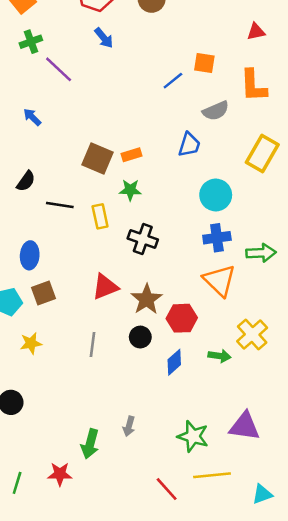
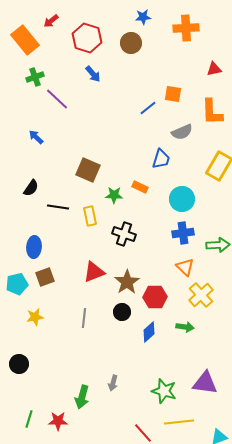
orange rectangle: (131, 155) -> (140, 187), moved, turned 42
orange triangle: (219, 280) -> (185, 267), size x0.7
yellow cross: (252, 335) -> (201, 295), moved
green line: (17, 483) -> (29, 419), moved

